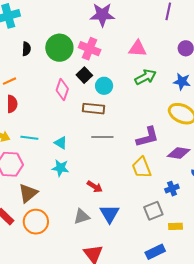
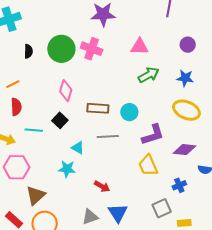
black square: (84, 75) -> (60, 120), moved
cyan circle: (104, 86) -> (129, 112), moved
cyan line: (29, 138) -> (34, 130), moved
cyan triangle: (61, 143) -> (78, 148), moved

